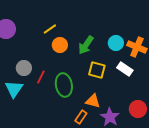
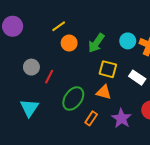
white rectangle: (125, 69) -> (137, 78), moved
green ellipse: (64, 85) -> (73, 98), moved, turned 45
cyan triangle: (14, 89) -> (29, 108), moved
orange triangle: (93, 101) -> (104, 92), moved

